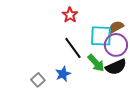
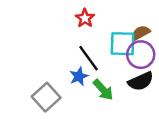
green arrow: (96, 63) -> (103, 90), moved
blue star: (63, 74) -> (79, 76), moved
gray square: (38, 80) -> (46, 97), size x1.6

